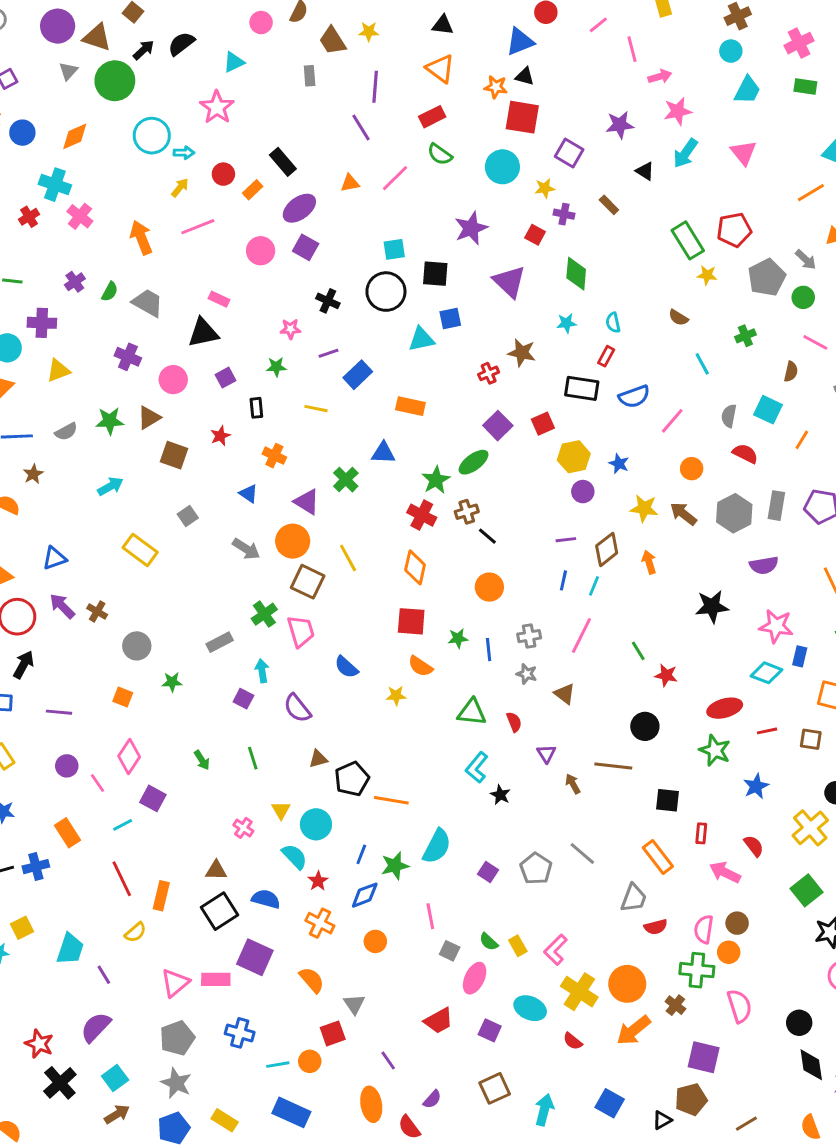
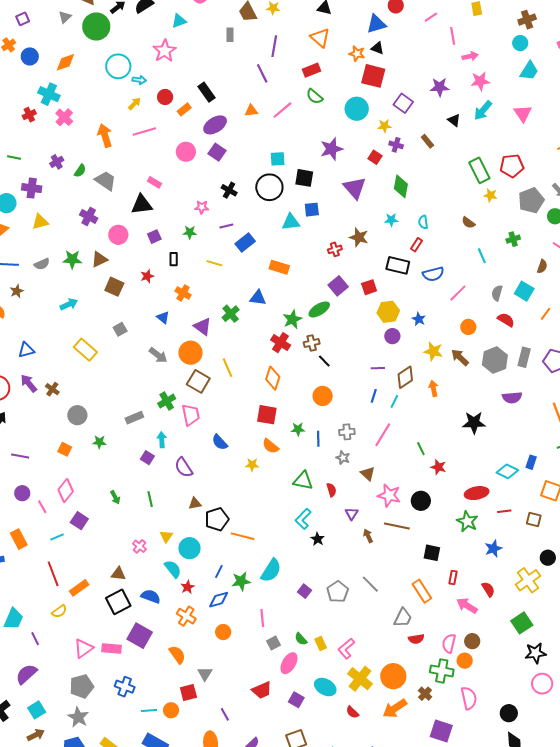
pink star: (776, 626) -> (389, 495), moved
orange rectangle: (161, 896) -> (79, 588), turned 36
gray square: (450, 951) -> (273, 643), turned 32

